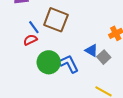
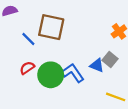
red semicircle: (30, 40) -> (27, 68), moved
blue triangle: (91, 50) -> (97, 65), moved

